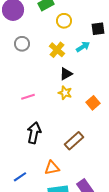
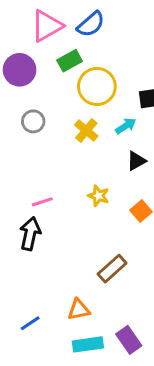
yellow circle: (64, 21) -> (97, 86), size x1.6
black triangle: (66, 74) -> (136, 161), moved
black arrow: (34, 133) -> (30, 234), moved

